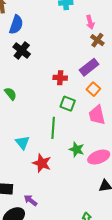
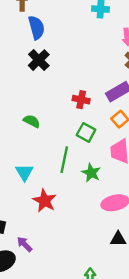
blue semicircle: (16, 25) -> (36, 28), turned -42
green semicircle: (10, 94) -> (32, 121), moved, turned -32
green star: (77, 149) -> (91, 173), moved

